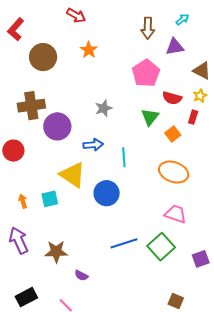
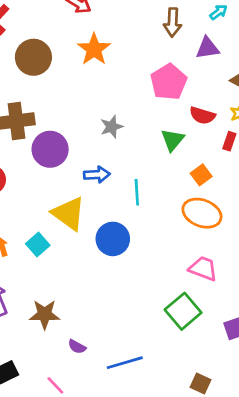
orange star: (89, 50) -> (94, 49), size x1.4
orange square: (173, 134) -> (201, 175), moved
cyan square: (50, 199) -> (38, 245), turned -30
blue line: (124, 243) -> (125, 363), moved

